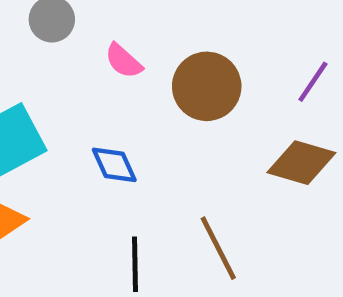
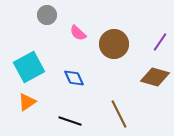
black line: (135, 264) -> (70, 121), moved, turned -70

